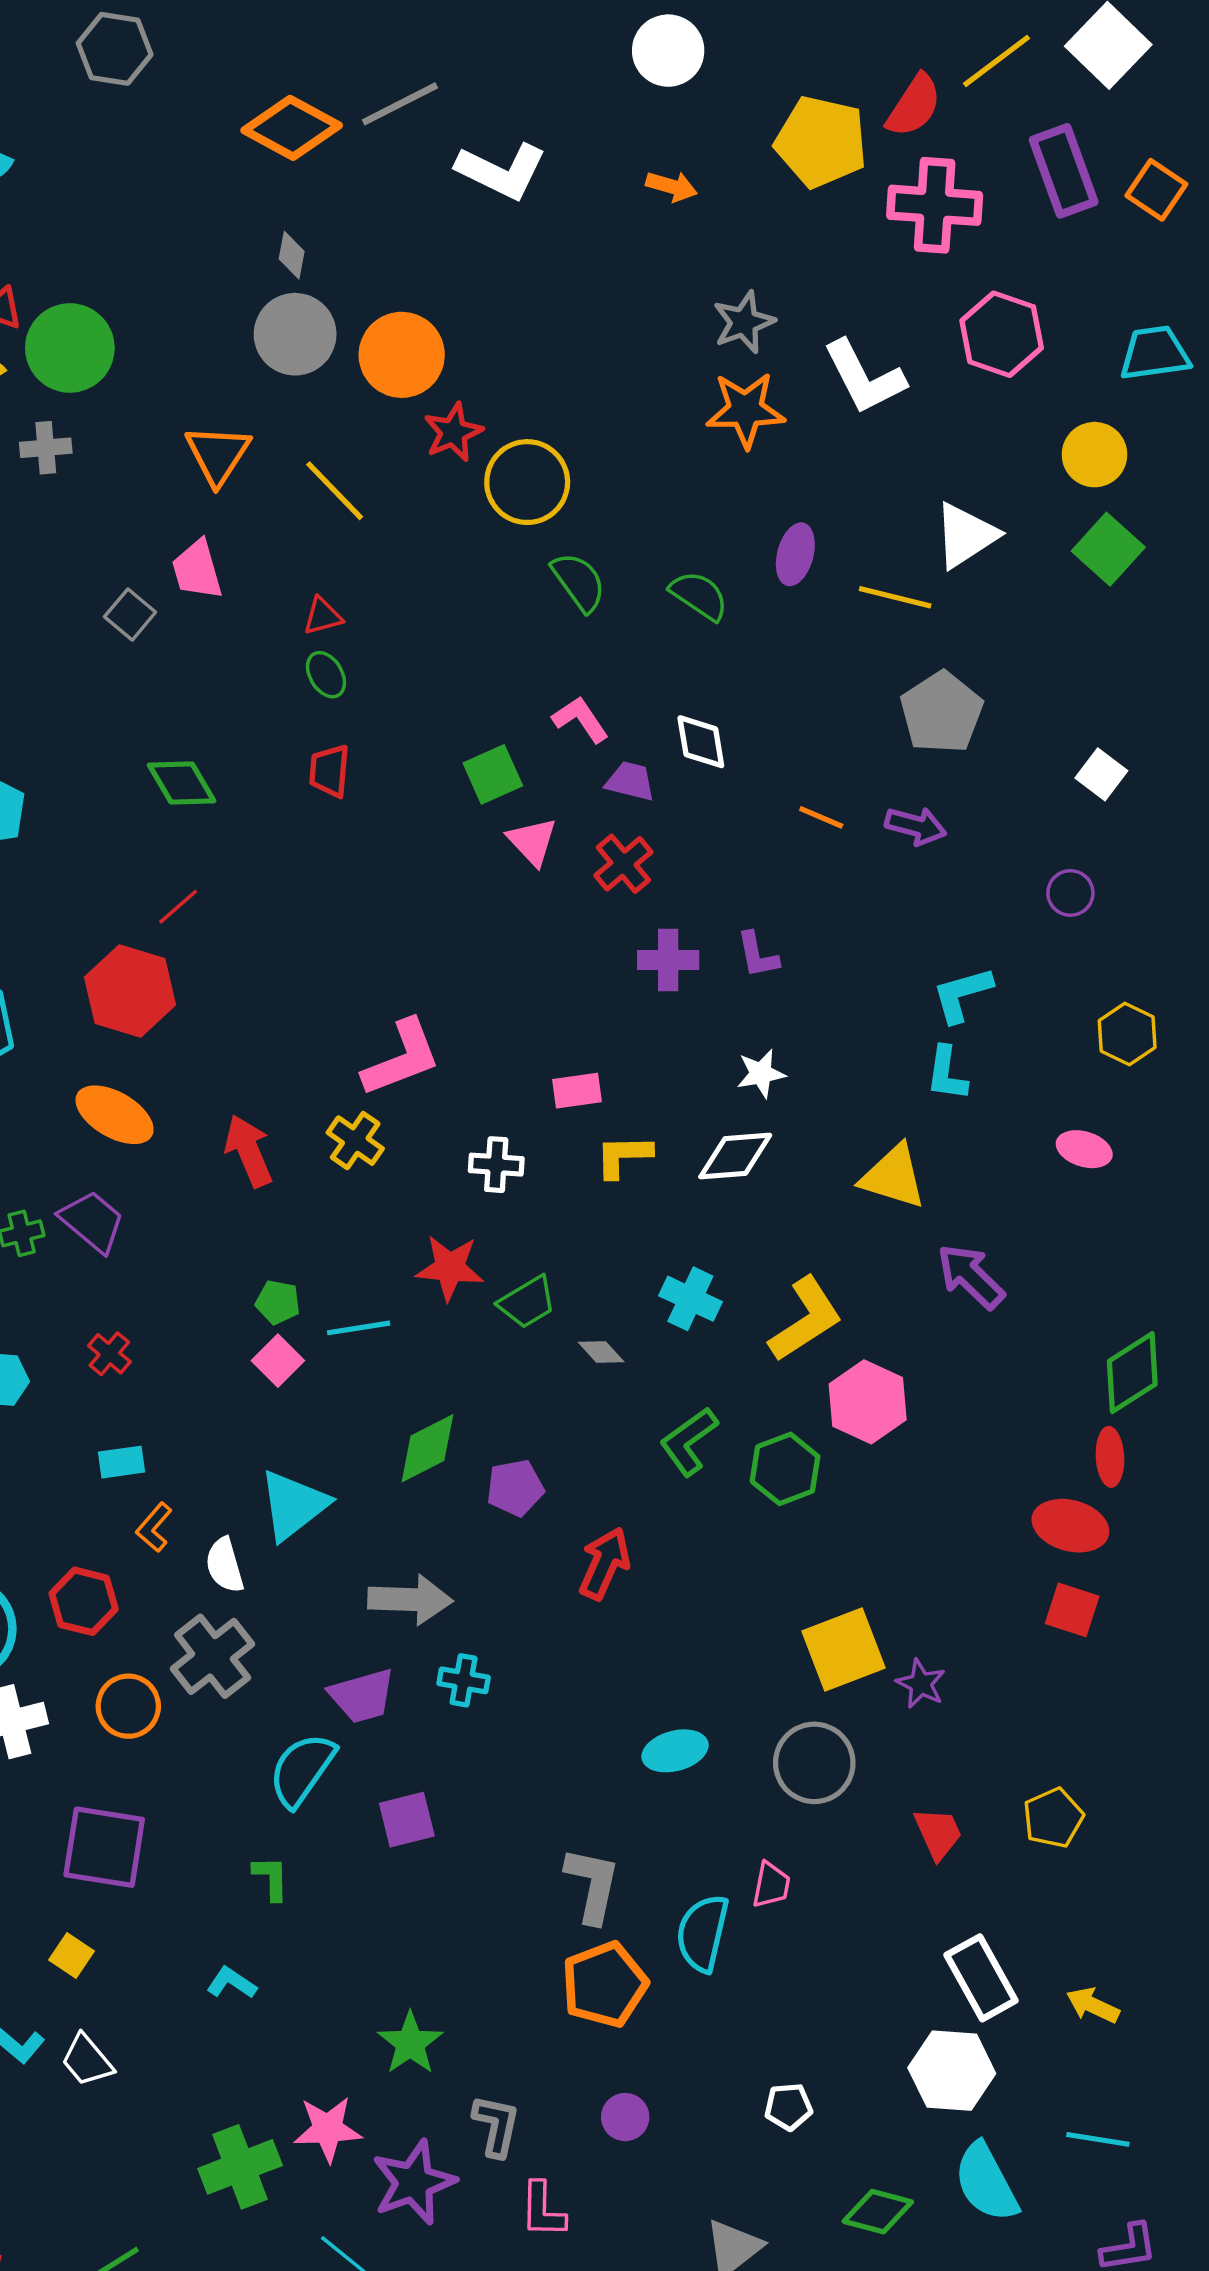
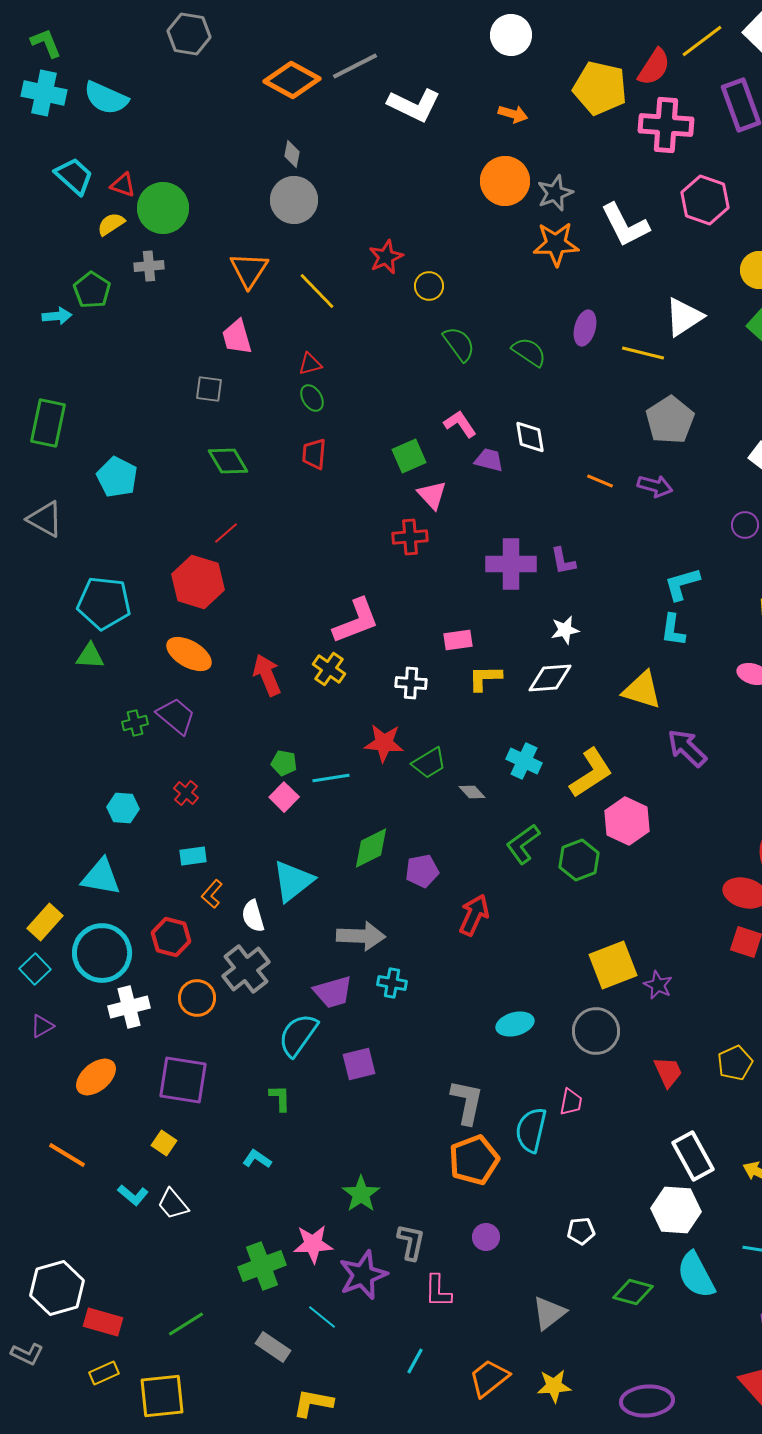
orange circle: (402, 355) -> (505, 181), moved
yellow circle: (527, 482) -> (429, 286), size x0.6
gray square: (130, 614) -> (209, 389), moved, turned -32
red cross: (623, 864) -> (410, 537), moved, turned 36
purple cross: (668, 960) -> (511, 564), size x1.4

